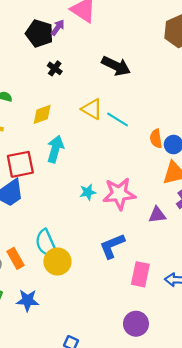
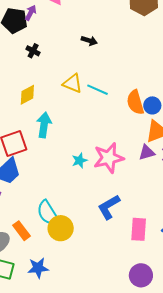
black arrow: (116, 66) -> (89, 41), size x0.6
orange semicircle: (156, 139) -> (135, 102), size x1.4
purple triangle: (157, 215) -> (147, 152), moved

